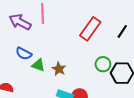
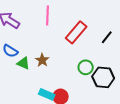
pink line: (43, 13) -> (47, 15), moved
brown star: (59, 69) -> (42, 60), moved

